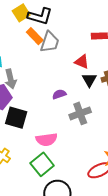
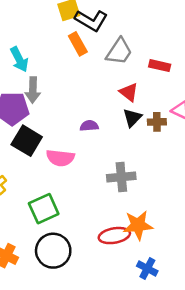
gray trapezoid: (50, 42) -> (119, 51), moved
gray cross: (80, 113) -> (121, 177), moved
pink semicircle: (47, 140) -> (60, 158), moved

